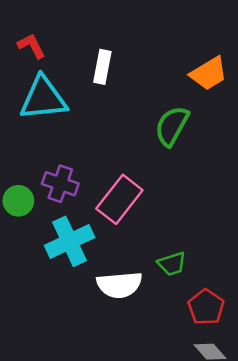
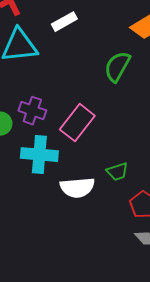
white rectangle: (102, 67) -> (64, 22), turned 50
cyan cross: (70, 241) -> (39, 155), turned 30

